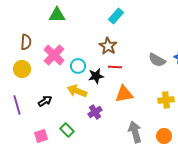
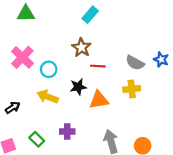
red line: (115, 67) -> (98, 66), moved
black star: (96, 76) -> (78, 87), moved
yellow cross: (166, 100) -> (132, 89), moved
purple cross: (95, 112) -> (67, 132), moved, turned 32

